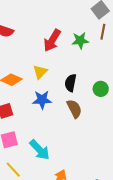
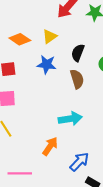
cyan arrow: (40, 150) -> (70, 119), moved, turned -65

